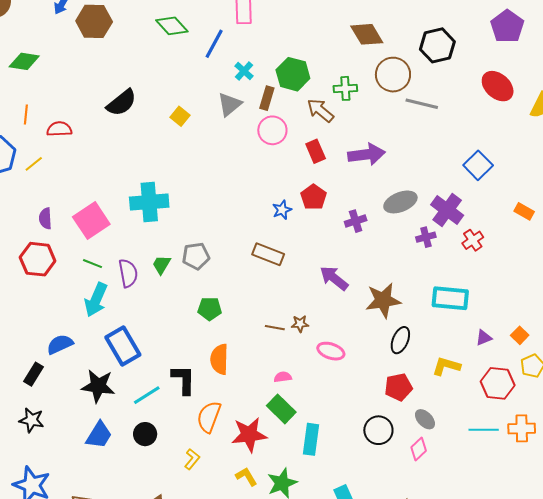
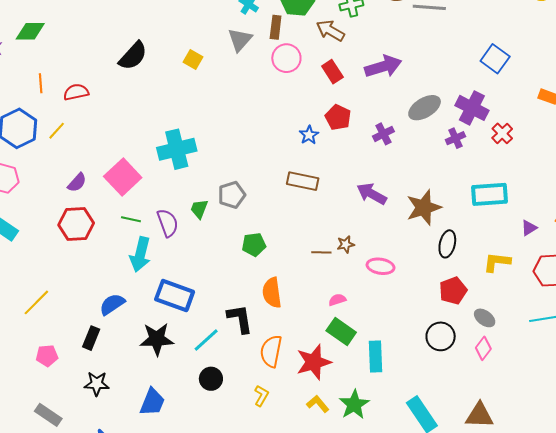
purple semicircle: (45, 218) -> (77, 183), turned -125
blue rectangle: (123, 346) -> (175, 296), turned -30
blue trapezoid: (99, 435) -> (152, 402), moved

